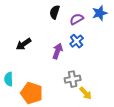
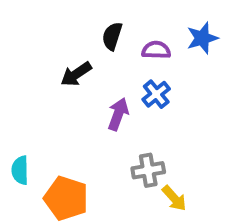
purple semicircle: (77, 19) -> (156, 50), turned 32
black arrow: (24, 44) -> (76, 74), moved

